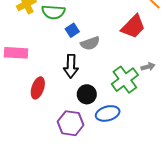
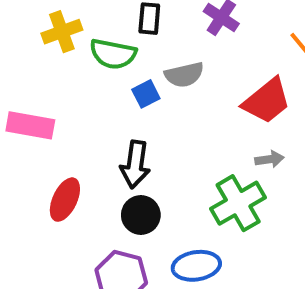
gray semicircle: (90, 43) -> (184, 75), moved
gray arrow: (148, 67) -> (269, 159), moved
black circle: (87, 94) -> (141, 215), moved

